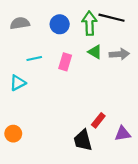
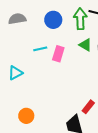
cyan line: (34, 59) -> (40, 49), moved
orange circle: (13, 134) -> (26, 116), moved

